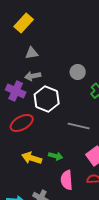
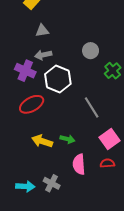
gray line: (79, 126) -> (92, 107), turned 45

